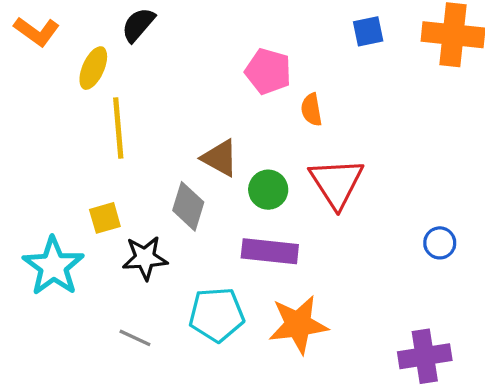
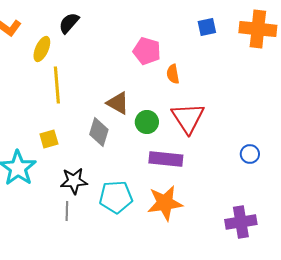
purple rectangle: (270, 251) -> (166, 159), moved
black star: (145, 258) -> (74, 181), moved
gray line: (135, 338) -> (67, 211), turned 66

